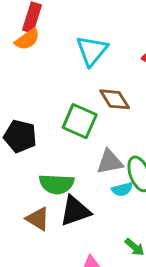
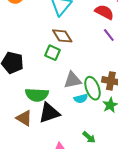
brown diamond: (115, 99) -> (62, 36), moved
green square: (80, 121) -> (52, 53), size x0.7

